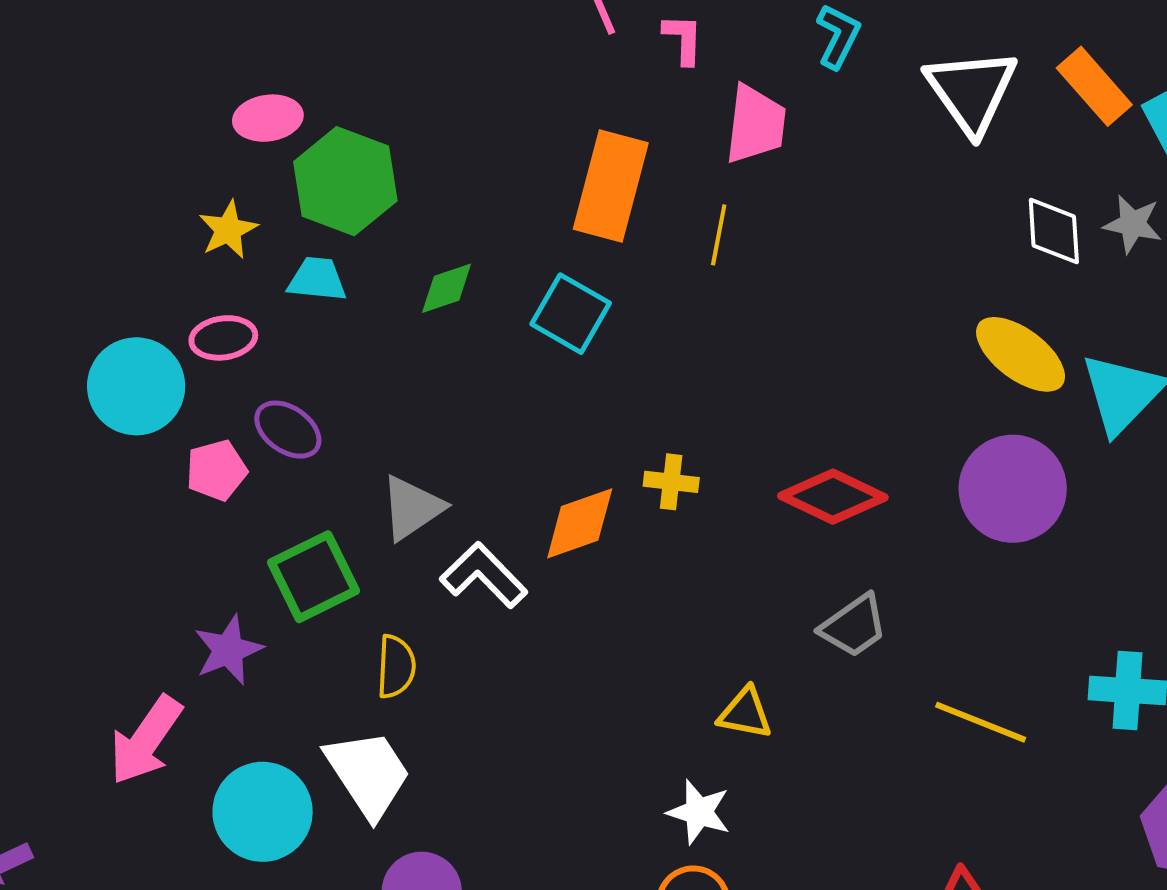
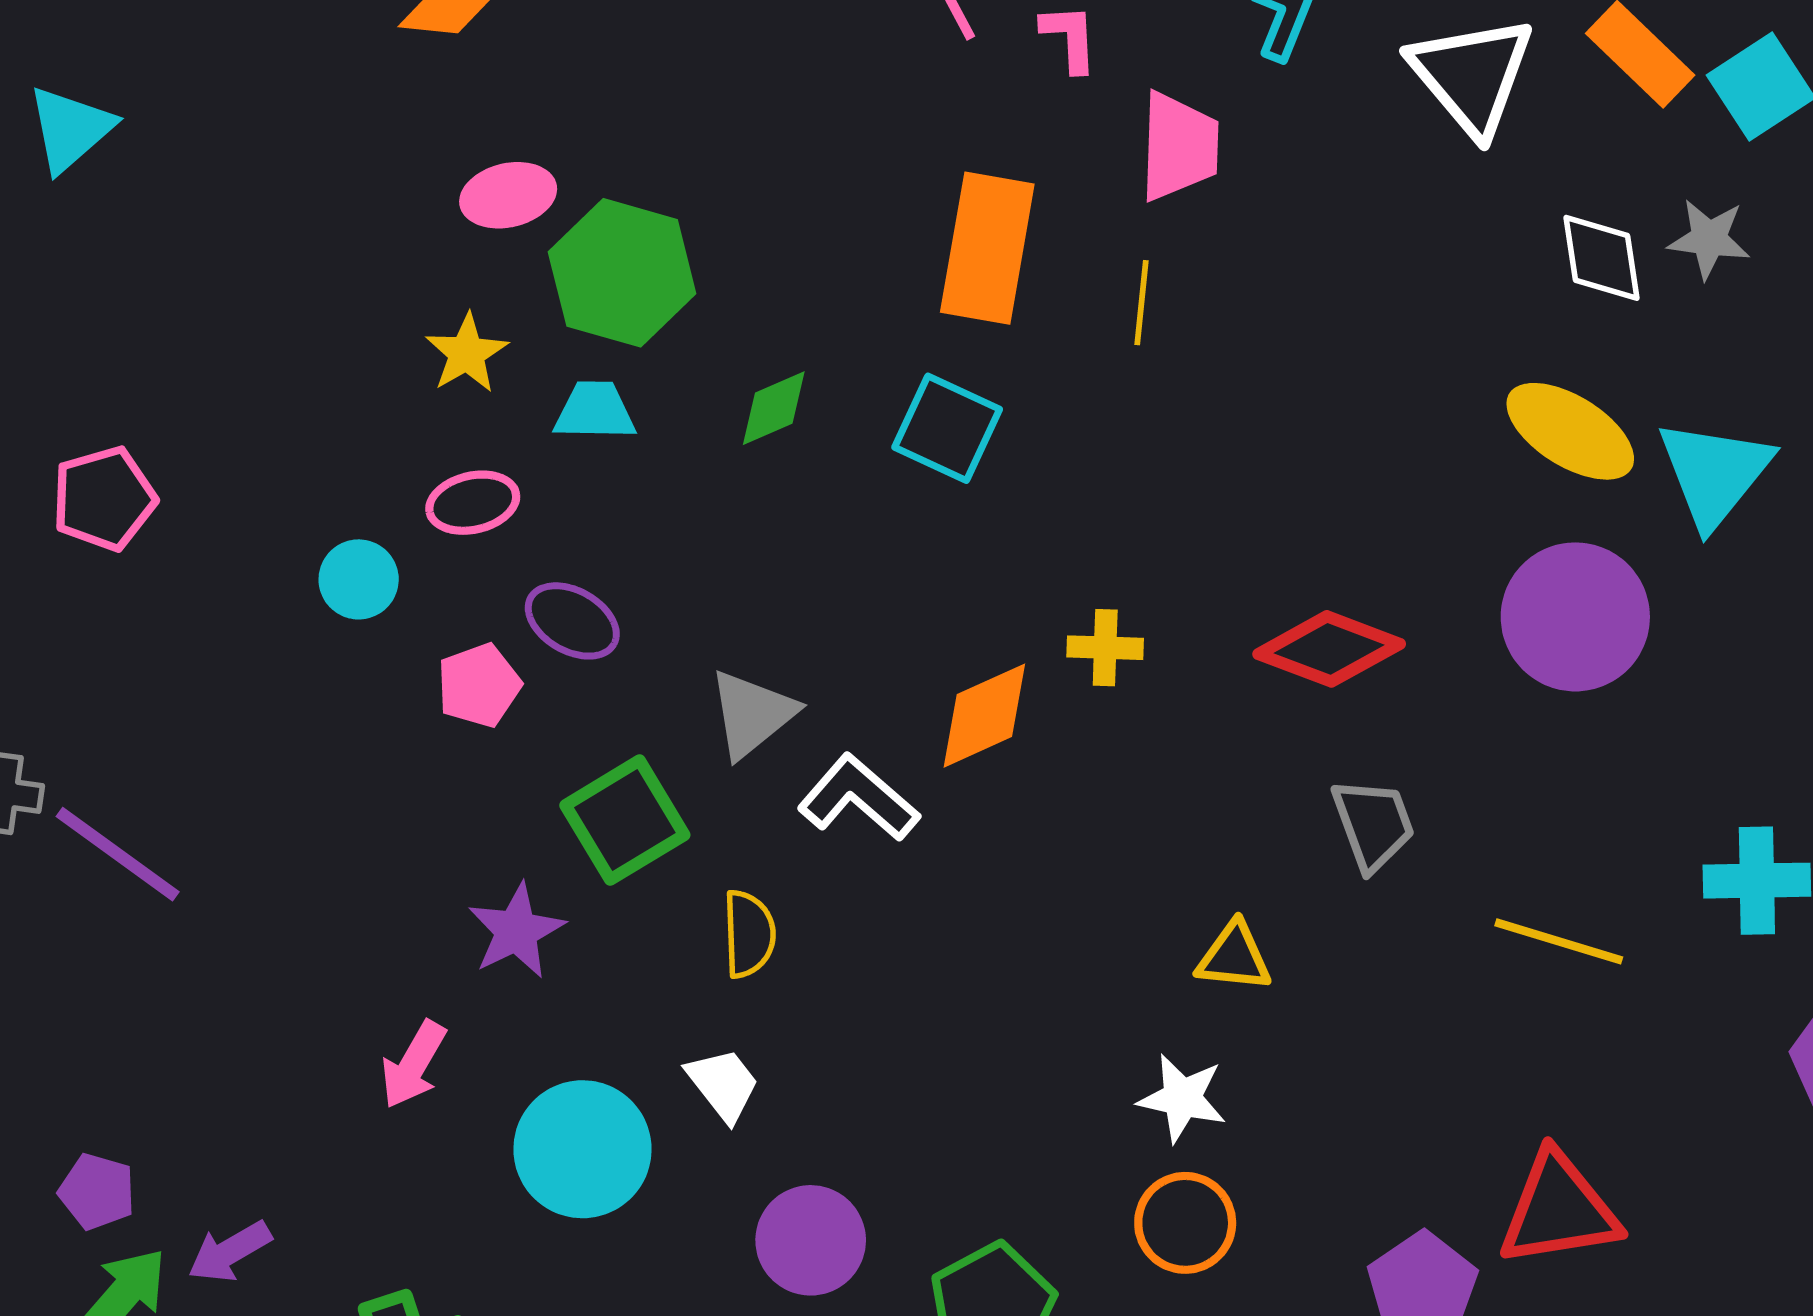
cyan circle: (136, 386) -> (359, 579), size x0.6
gray trapezoid: (854, 626) -> (1373, 824), turned -70
pink arrow: (146, 740) -> (413, 1065), size x0.7
white trapezoid: (368, 774) -> (723, 1084), size x0.6

